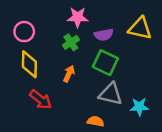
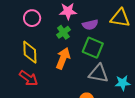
pink circle: (24, 32) -> (32, 18), moved
orange arrow: (69, 74) -> (63, 58), size x1.5
red arrow: (41, 100) -> (29, 78), moved

